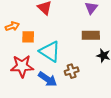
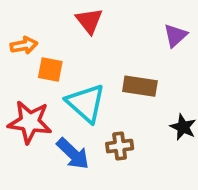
brown rectangle: (91, 35) -> (140, 86), moved

